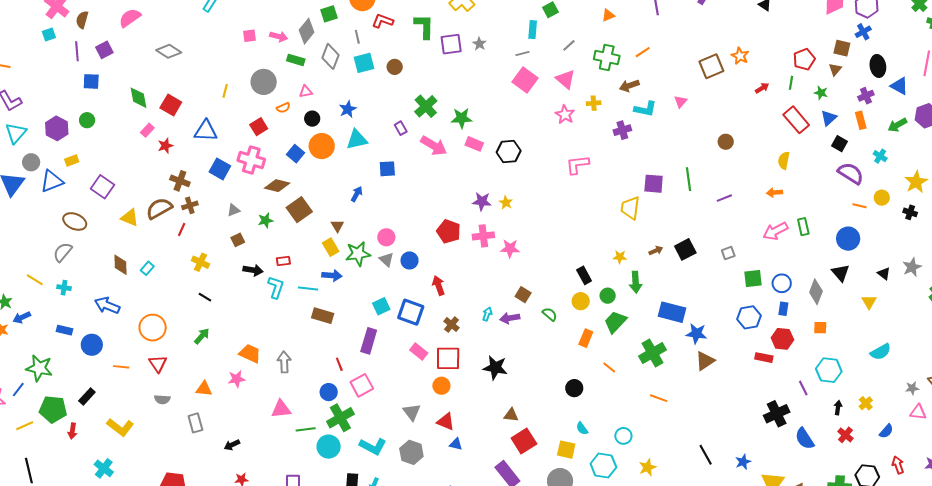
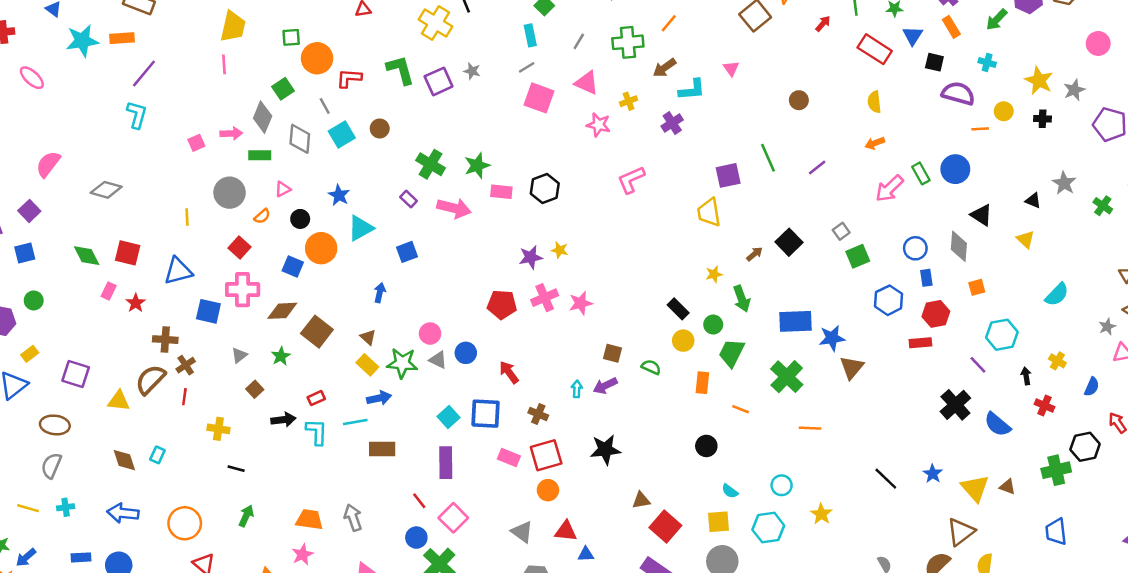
blue circle: (848, 239) -> (955, 169), moved
green star: (358, 254) -> (402, 363), turned 30
green square: (753, 278) -> (858, 256), moved

